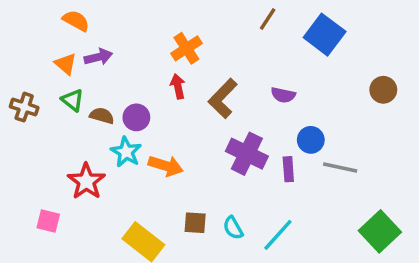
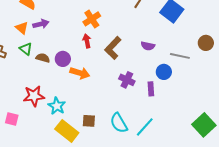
cyan star: (126, 152) -> (57, 106), moved
purple cross: (247, 154) -> (127, 80), size x0.7
orange arrow: (166, 166) -> (80, 73), moved
gray line: (340, 167) -> (180, 56), moved
red star: (86, 181) -> (34, 96), turned 30
brown square: (195, 223) -> (89, 121), moved
cyan semicircle: (233, 228) -> (119, 123), size x1.5

